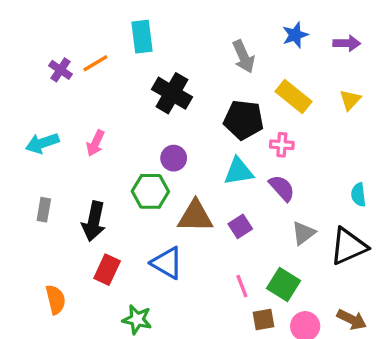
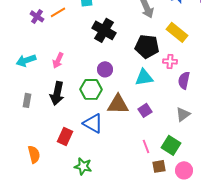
purple semicircle: (282, 188) -> (184, 80), moved, turned -126
black arrow: (94, 221) -> (57, 93), moved
blue triangle: (167, 263) -> (93, 123), moved

